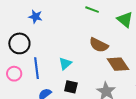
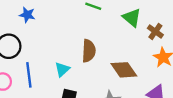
brown semicircle: (99, 45) -> (89, 51), moved, turned -114

